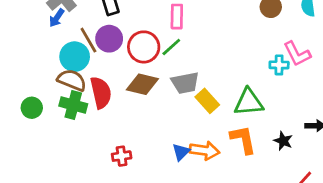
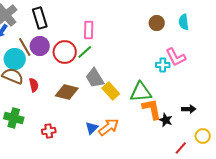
gray trapezoid: (185, 83) -> (95, 78), turned 70
brown diamond: (142, 84) -> (67, 92), moved
red semicircle: (101, 93) -> (34, 85), size x0.6
green cross: (73, 105) -> (14, 118), moved
orange L-shape: (243, 140) -> (152, 109), moved
orange arrow: (204, 151) -> (109, 127), turned -45

